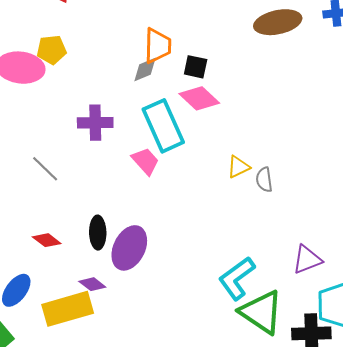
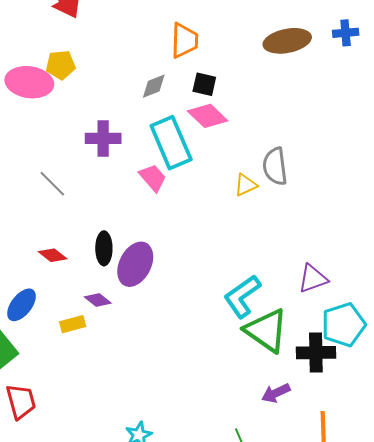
orange trapezoid: (158, 46) -> (184, 41), moved
gray semicircle: (264, 180) -> (275, 166), moved, size x1.5
yellow rectangle: (68, 309) -> (73, 324), size x0.5

